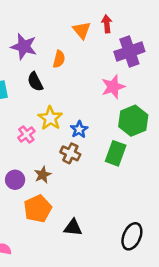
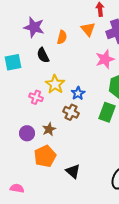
orange triangle: (82, 30) -> (88, 29), moved
pink cross: (26, 134) -> (36, 97), turned -32
black triangle: (73, 228) -> (73, 171), turned 35

